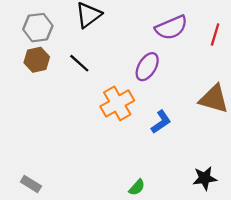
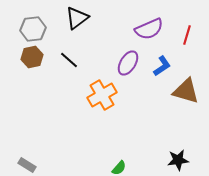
blue L-shape: (161, 122) -> (162, 66), moved

